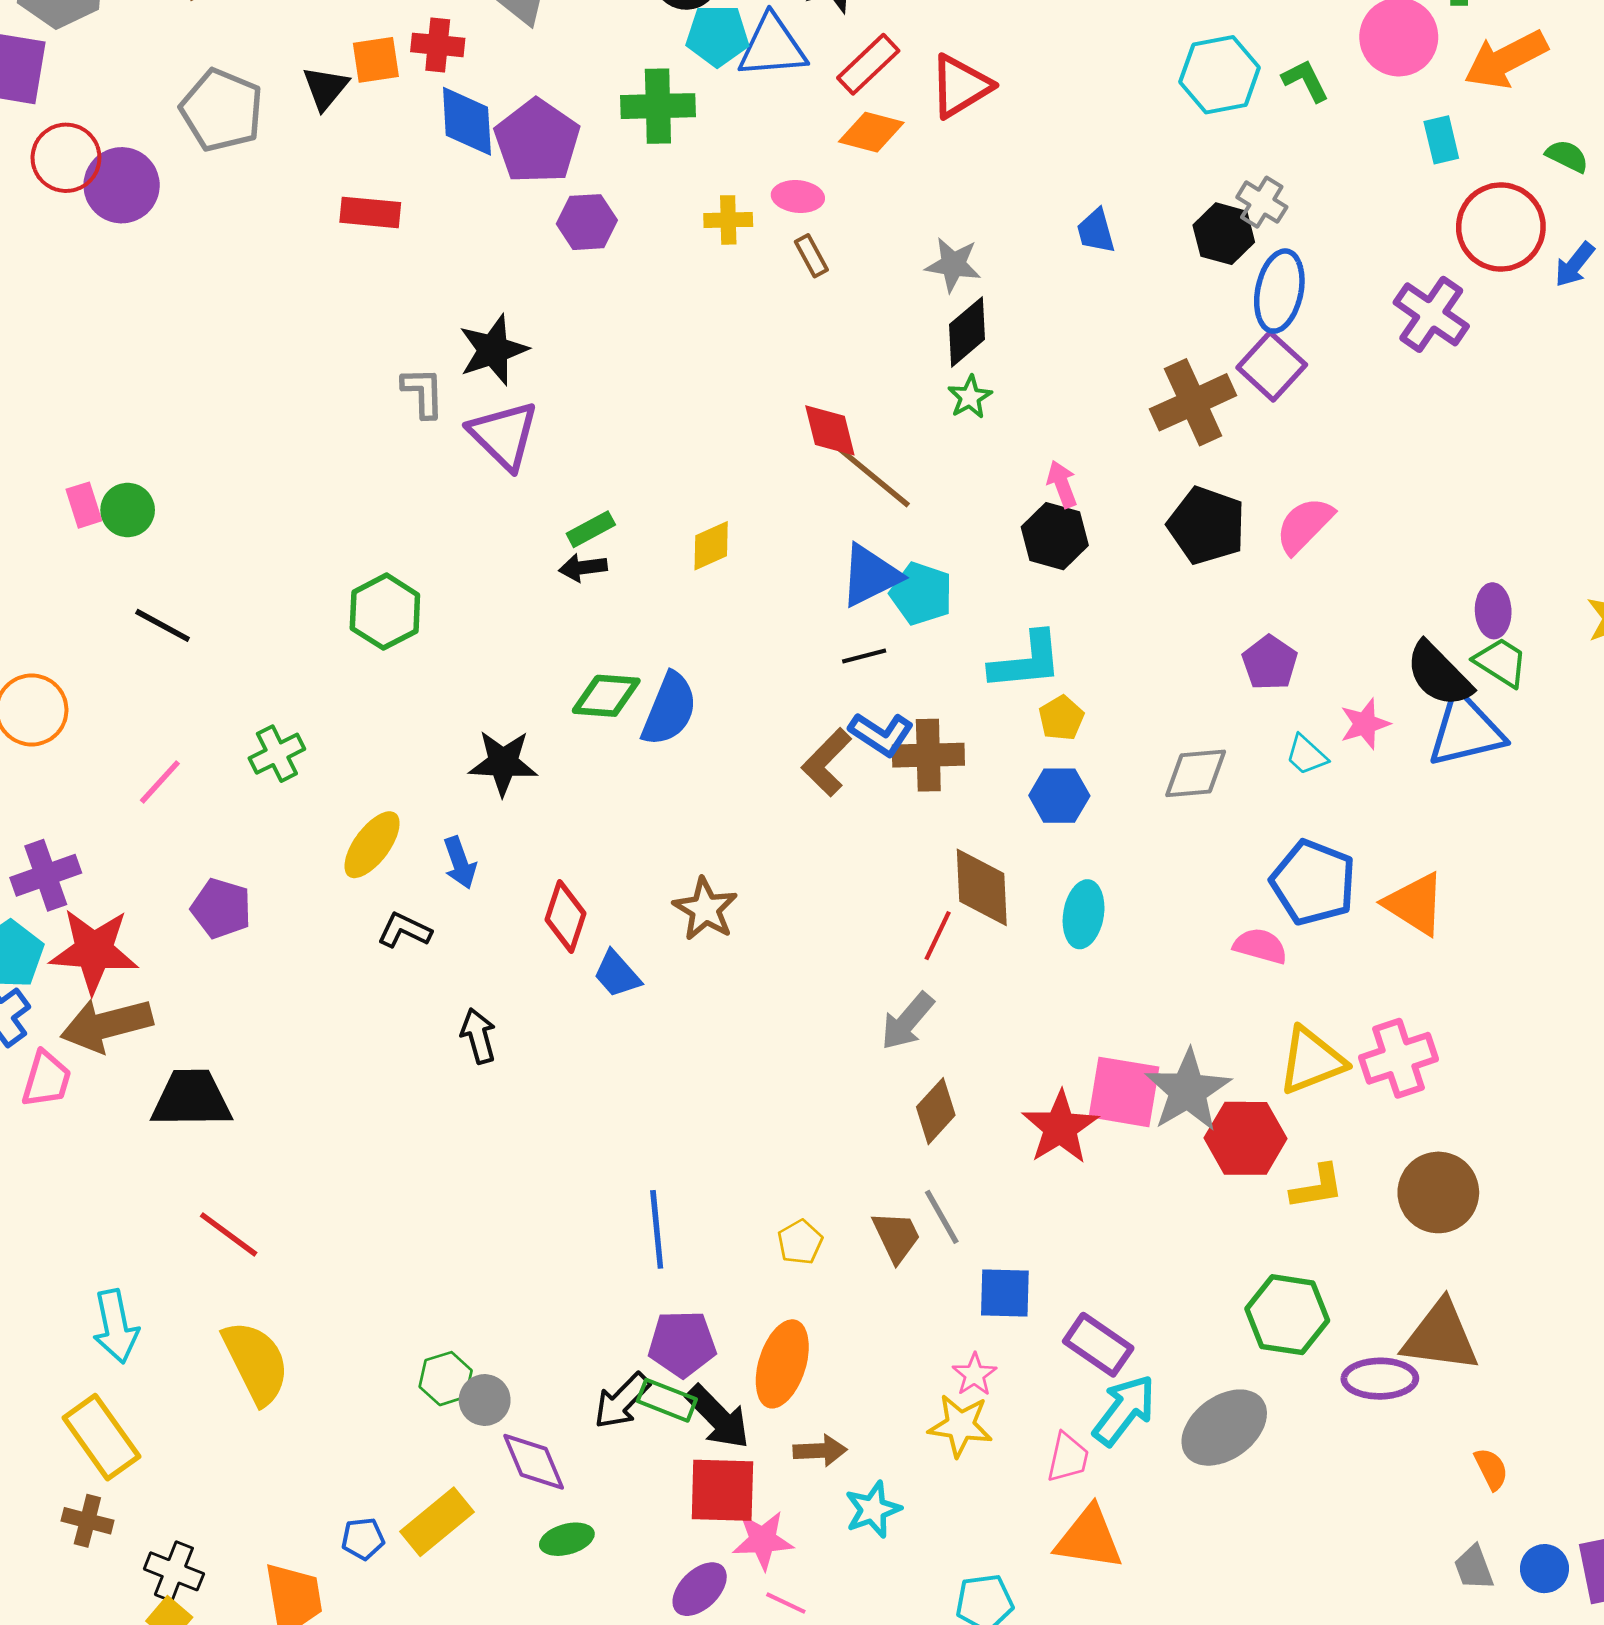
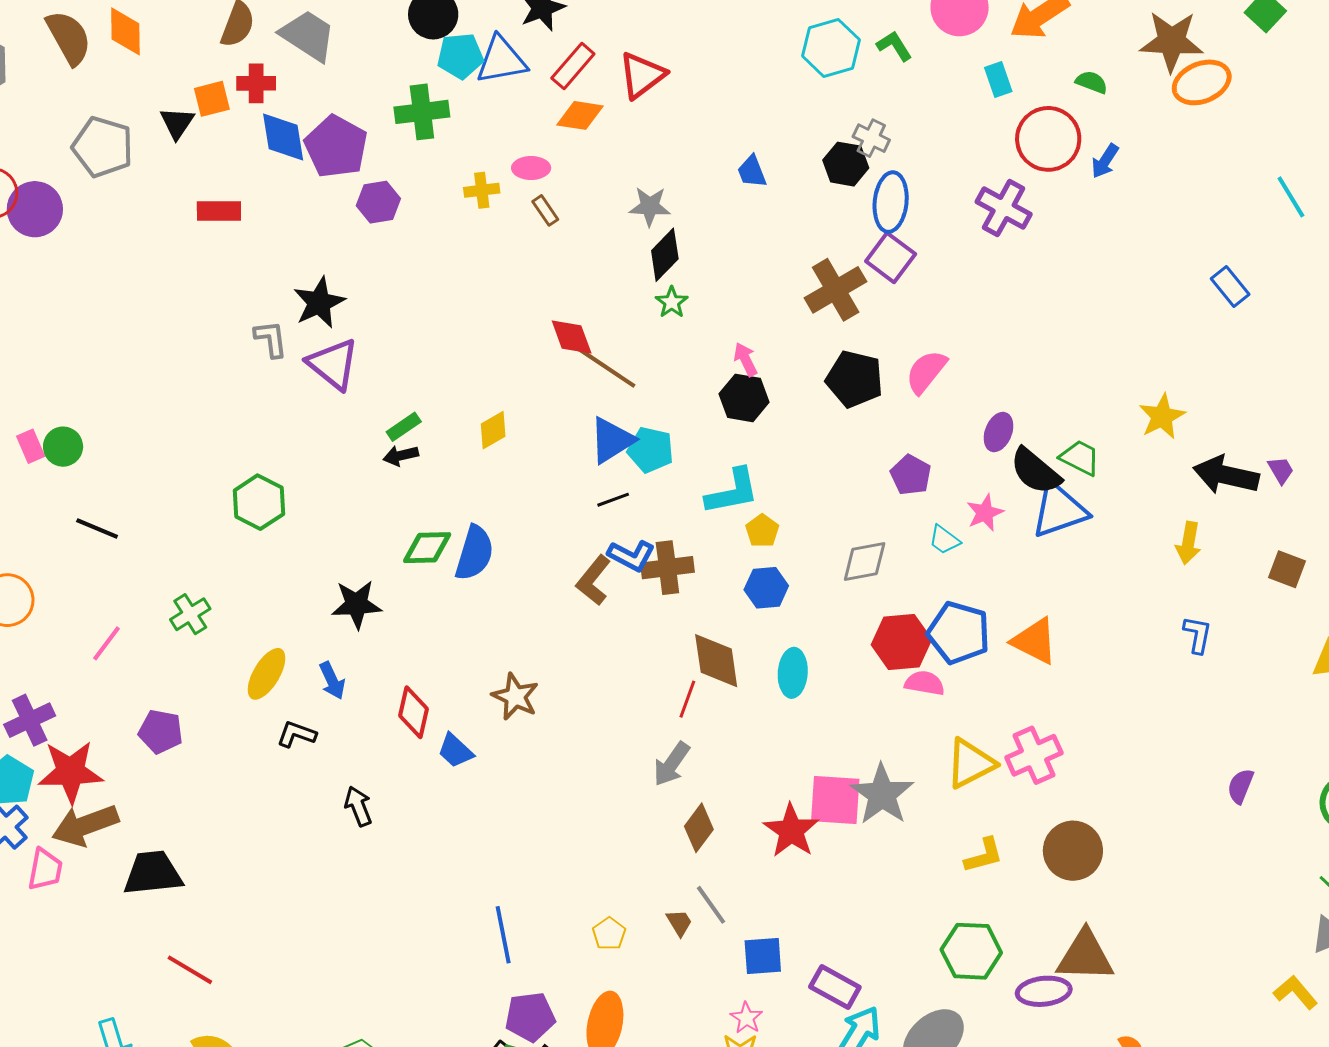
purple ellipse: (1493, 611) -> (998, 432), moved, turned 30
red hexagon: (1246, 1138) -> (901, 642), moved
brown trapezoid: (896, 1237) -> (679, 923), size x0.7

